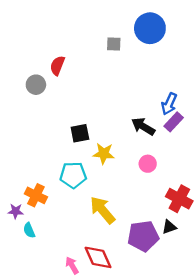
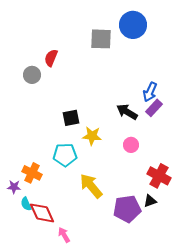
gray square: (114, 44) -> (101, 39), size x1.6
red diamond: (98, 257) -> (42, 213), moved

